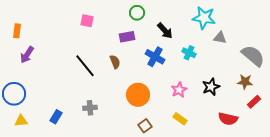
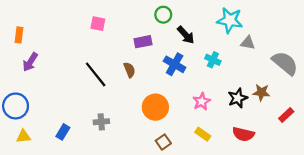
green circle: (137, 13) -> (163, 15), moved
brown star: (245, 82) -> (261, 92), moved
red semicircle: (228, 119) -> (243, 134), moved

